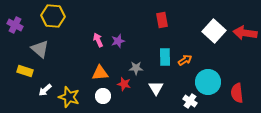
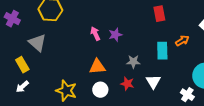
orange arrow: (185, 60) -> (182, 41), moved
yellow rectangle: (25, 71) -> (22, 65), turned 42
red star: (124, 84) -> (127, 84), moved
white arrow: (45, 90) -> (22, 87), moved

